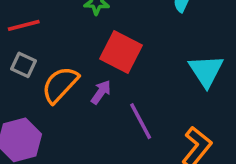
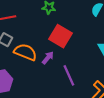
orange semicircle: (60, 85) -> (25, 52), turned 65

